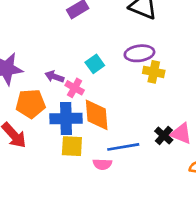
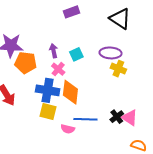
purple arrow: (54, 77) -> (54, 51), moved, turned 48
orange pentagon: (31, 104) -> (26, 63), moved

